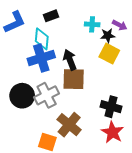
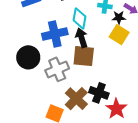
cyan diamond: (42, 39) -> (80, 18), moved
black circle: (22, 96) -> (28, 57), moved
black cross: (111, 107) -> (99, 93), moved

